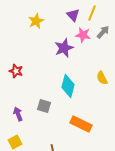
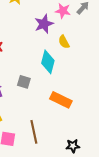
yellow semicircle: (102, 78) -> (64, 42), moved

